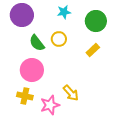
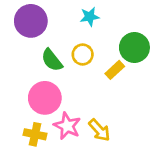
green circle: (96, 21) -> (134, 47), moved
yellow rectangle: (93, 50) -> (115, 70), moved
pink star: (50, 105) -> (67, 126), moved, turned -30

